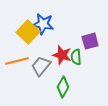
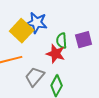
green semicircle: (76, 57) -> (62, 41), moved
gray trapezoid: (41, 66) -> (35, 77), moved

